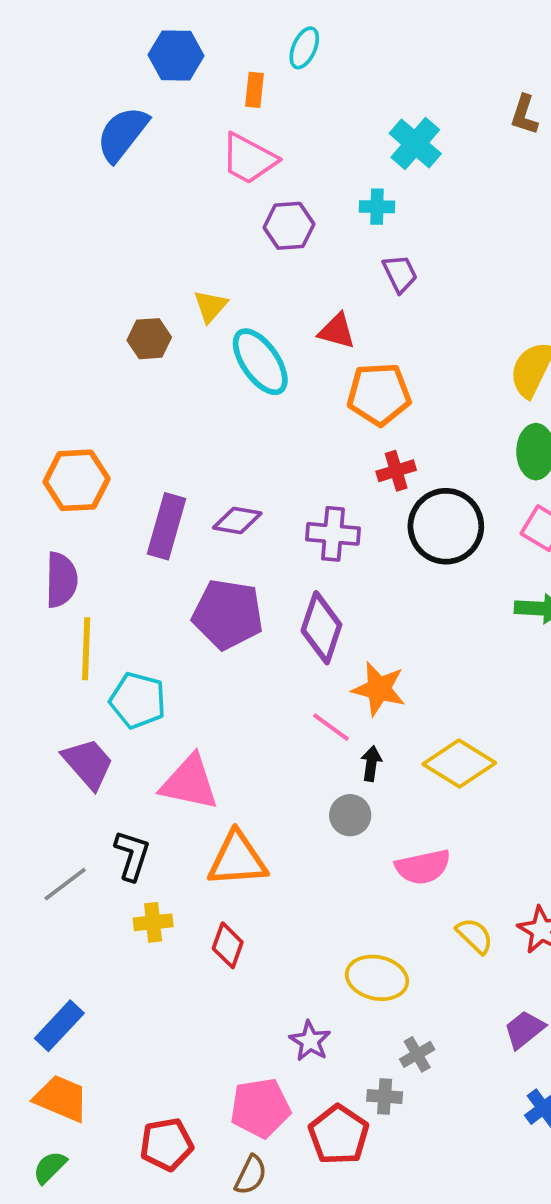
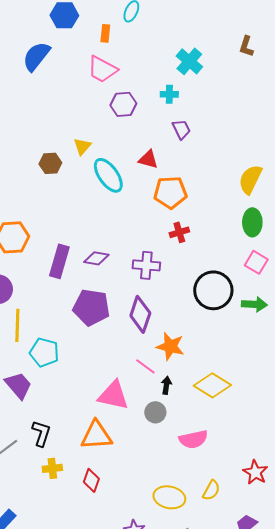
black circle: (446, 526) -> (213, 290), moved
pink triangle: (189, 783) -> (113, 395), moved
yellow semicircle: (475, 936) -> (211, 490), moved, turned 75

